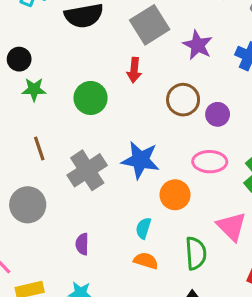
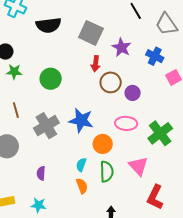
gray square: (150, 25) -> (91, 33), turned -35
red arrow: (134, 70) -> (96, 64), moved
green semicircle: (196, 253) -> (107, 172), moved
orange semicircle: (146, 261) -> (82, 186), turned 49

